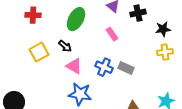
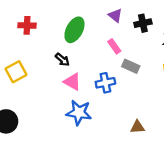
yellow square: (39, 52) -> (16, 72), moved
blue cross: (104, 67) -> (105, 83), turned -36
gray rectangle: (126, 68) -> (131, 66), moved

